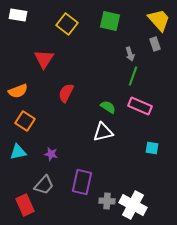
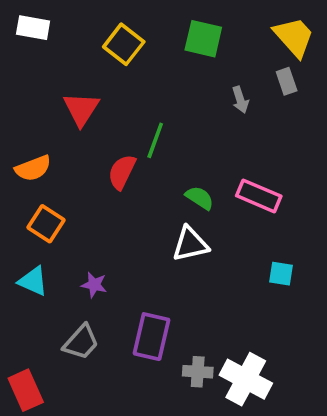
green line: (133, 76) -> (155, 140), moved
cyan triangle: (18, 152) -> (33, 281), turned 36
red rectangle: (25, 205) -> (26, 390), moved

